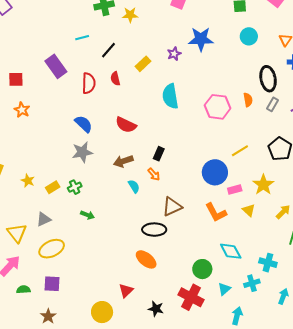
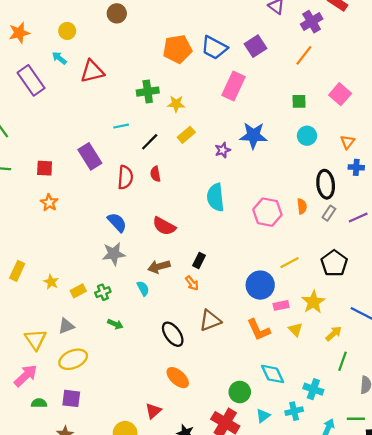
yellow rectangle: (143, 64) -> (186, 135), moved
cyan semicircle: (134, 186) -> (143, 288), moved
black ellipse: (154, 230) -> (173, 334), moved, turned 50

